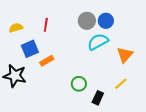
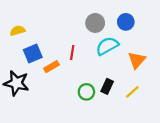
blue circle: (106, 21) -> (126, 22), moved
red line: (46, 25) -> (72, 52), moved
black rectangle: (98, 98) -> (107, 86), moved

